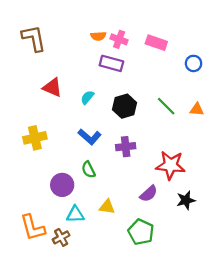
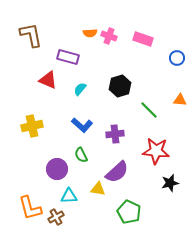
purple rectangle: (111, 63) -> (68, 57), moved
black hexagon: (125, 106) -> (120, 86), moved
green line: (166, 106) -> (149, 110), moved
purple semicircle: (149, 194) -> (117, 172), moved, size x1.4

